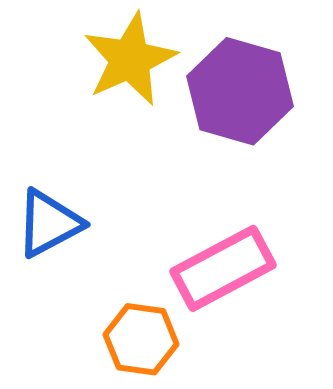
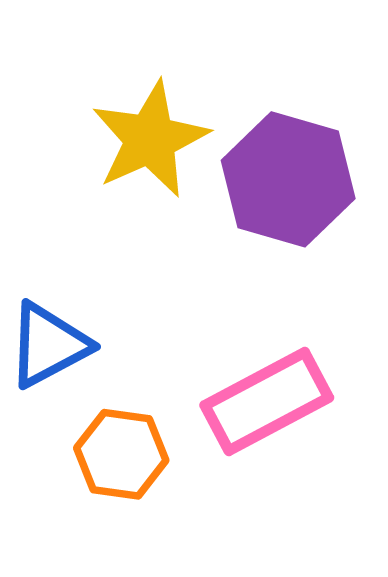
orange hexagon: (141, 339) -> (121, 454), moved

